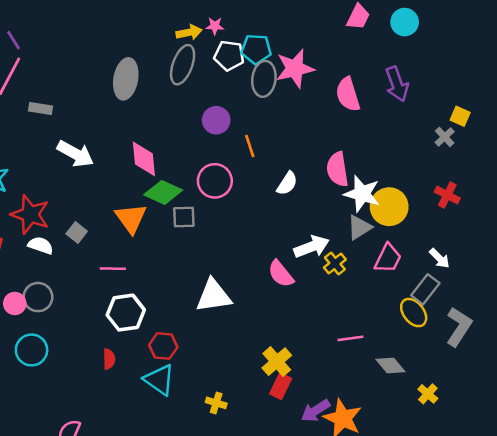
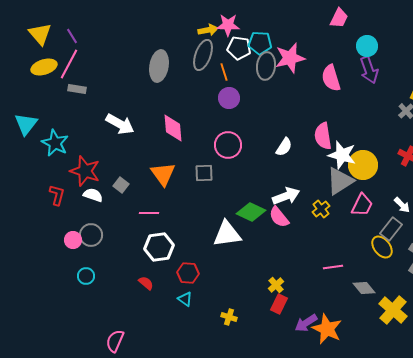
cyan circle: (405, 22) -> (367, 46), moved
pink star: (215, 26) -> (228, 25), size x1.6
gray rectangle: (41, 109) -> (77, 89), moved
orange line: (250, 146) -> (224, 72), moved
green diamond: (163, 192) -> (251, 212), moved
gray triangle: (359, 227) -> (340, 181), size x1.4
white arrow: (312, 247) -> (286, 196), moved
cyan circle: (32, 350) -> (86, 276), size x0.7
red semicircle: (109, 359) -> (146, 283), turned -49
yellow cross: (277, 362) -> (276, 285), size x0.7
cyan triangle: (159, 380) -> (185, 299), size x0.6
yellow cross: (428, 394) -> (393, 310), size x1.8

